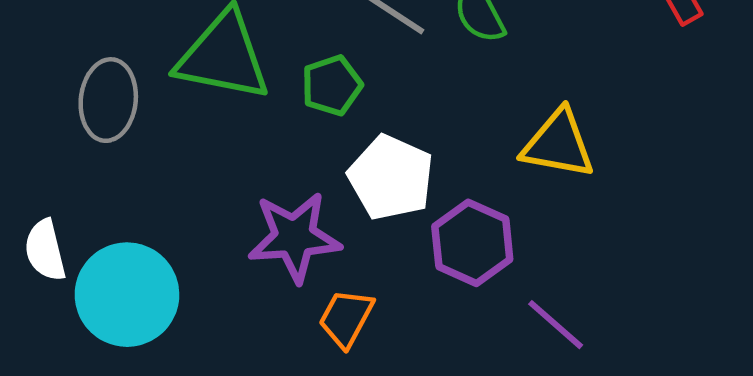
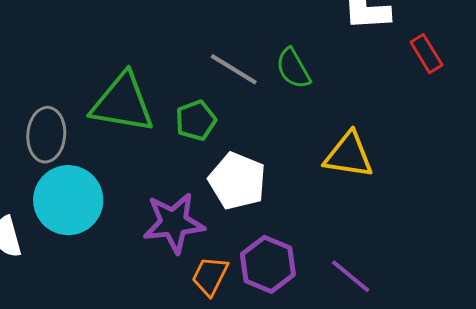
purple hexagon: (472, 243) -> (268, 264), moved
cyan circle: (127, 295) -> (68, 200), moved

